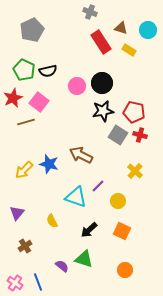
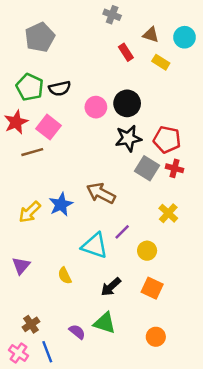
red rectangle: (101, 42) -> (126, 52), size x0.6
blue star: (49, 164) -> (61, 204), turned 30
brown cross: (25, 246) -> (31, 324), moved

